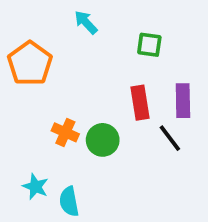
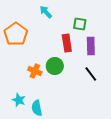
purple rectangle: (183, 101) -> (91, 46), moved
red rectangle: (140, 103) -> (67, 43), moved
green circle: (103, 140) -> (55, 66), moved

